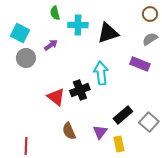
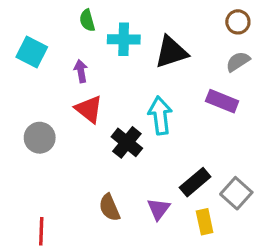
purple arrow: (51, 45) -> (81, 71), turned -64
gray circle: (26, 58) -> (40, 138), moved
black cross: (80, 90) -> (127, 142), turned -30
red triangle: (56, 97) -> (89, 109), moved
yellow rectangle: (119, 144) -> (205, 222), moved

